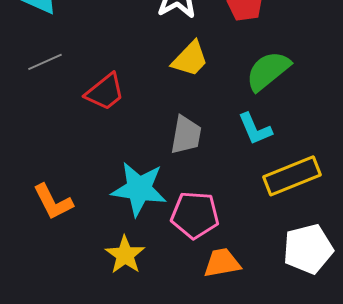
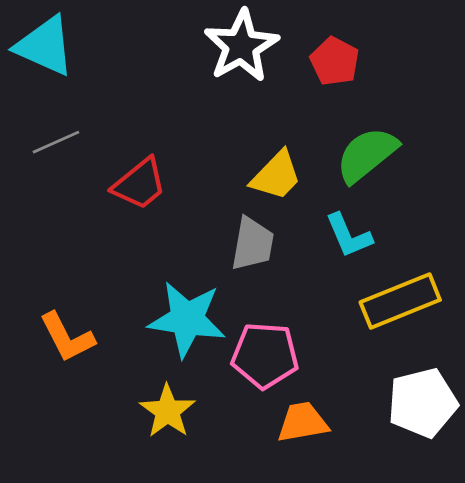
yellow trapezoid: (190, 59) -> (276, 176), moved

